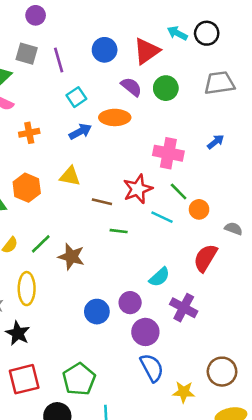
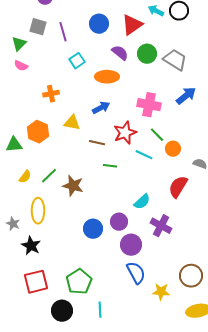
gray trapezoid: (219, 83) -> (175, 60), moved, turned 40
blue arrow: (80, 132) -> (101, 108), moved
orange cross: (29, 133) -> (51, 94), moved
blue arrow: (216, 142) -> (186, 96), size x1.5

